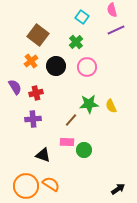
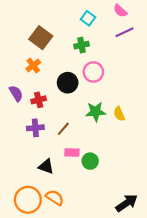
pink semicircle: (112, 10) -> (120, 11), turned -32
green cross: (76, 42) -> (82, 45), turned 32
black circle: (56, 66) -> (68, 83), moved
brown line: (71, 120) -> (63, 129), moved
black arrow: (118, 189) -> (127, 203), size x1.5

